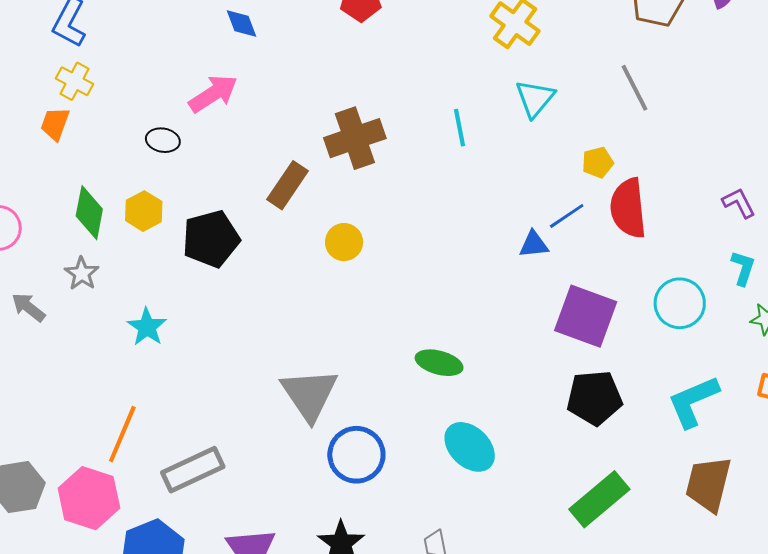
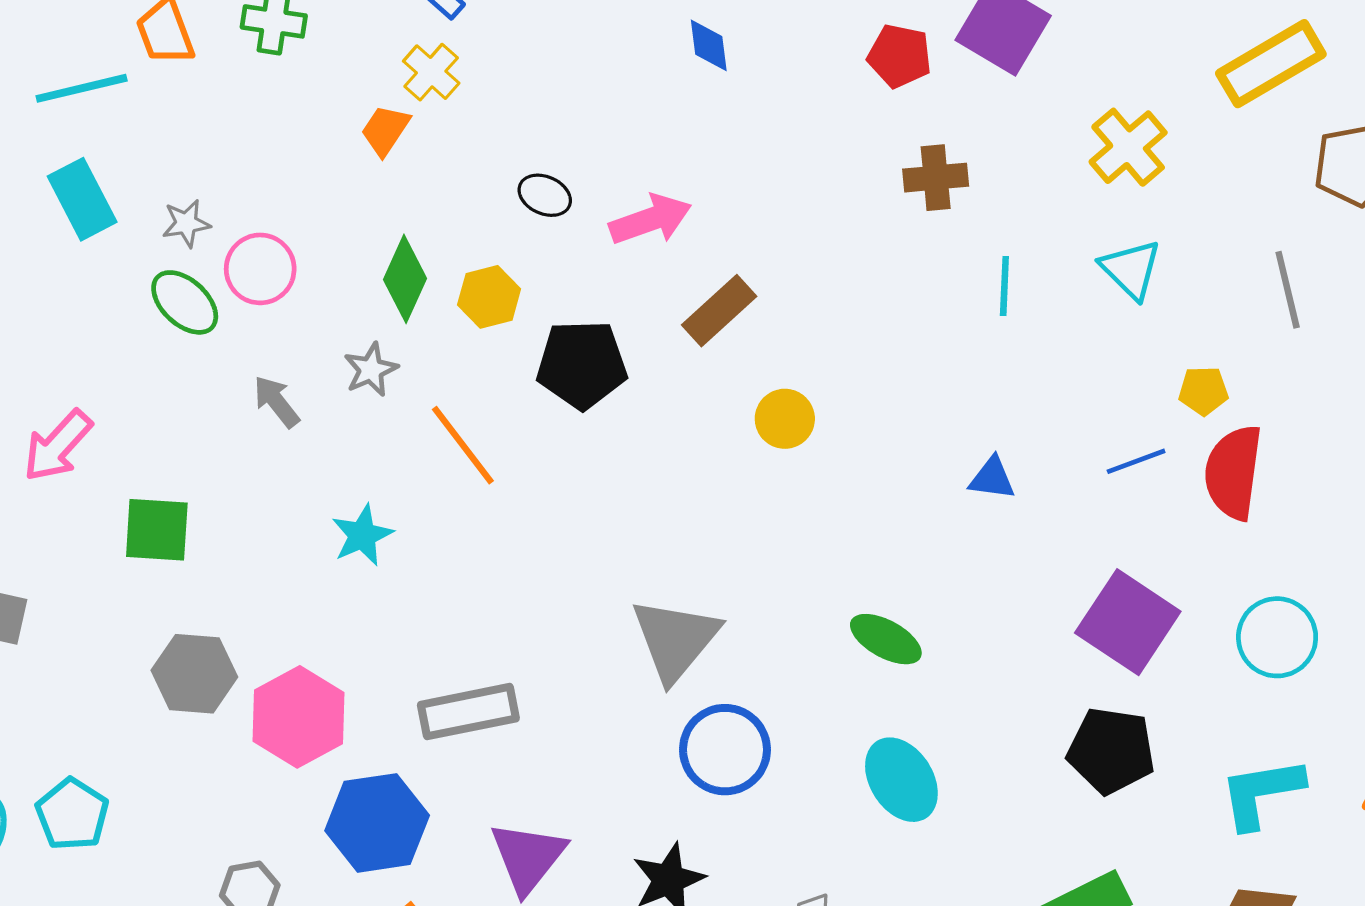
pink arrow: (213, 94) -> (650, 220), moved
cyan triangle: (535, 98) -> (1131, 269), turned -39
brown cross: (355, 138) -> (936, 178), moved, size x0.7
blue triangle: (534, 244) -> (992, 478), moved
cyan star: (147, 327) -> (362, 535), moved
orange line: (122, 434) -> (463, 445), moved, turned -74

